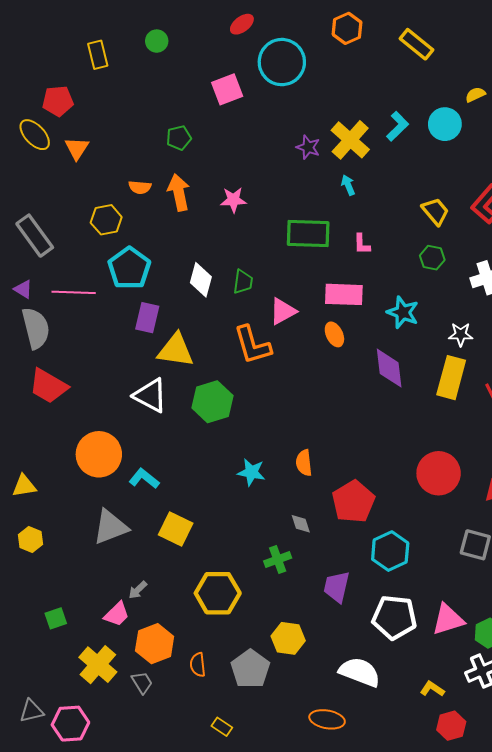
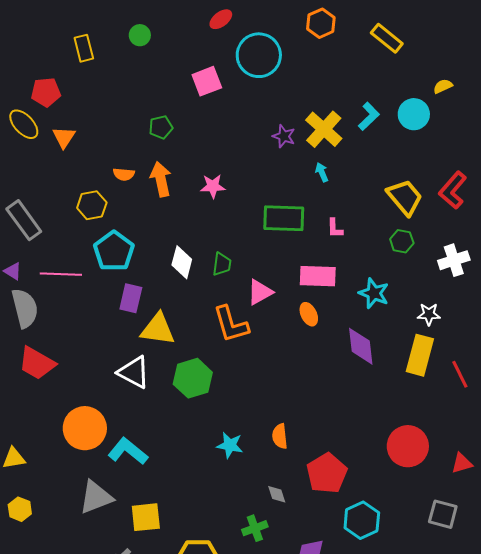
yellow trapezoid: (435, 211) -> (405, 197), size x1.4
cyan L-shape: (144, 479) -> (128, 451), size x1.4
yellow square: (176, 529) -> (146, 517), moved, turned -32

